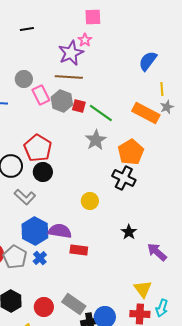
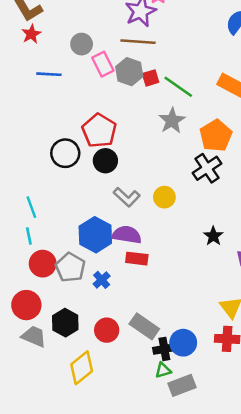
red square: (79, 106) -> (151, 78), turned -32
black cross: (124, 178) -> (207, 168), turned 30
gray L-shape: (25, 197) -> (127, 197), moved
red rectangle: (79, 250) -> (137, 259), moved
blue cross: (40, 258) -> (102, 280), moved

